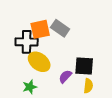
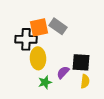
yellow ellipse: (39, 62) -> (38, 58), turned 50
green star: (30, 87) -> (45, 82), moved

